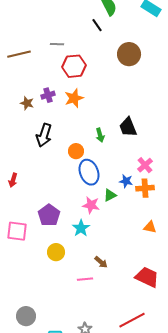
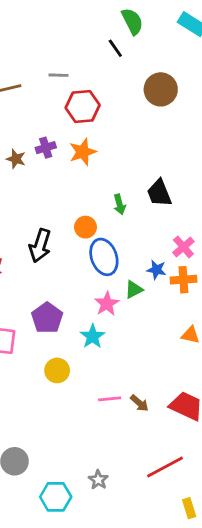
black arrow: (44, 135) -> (40, 246), moved
pink star: (91, 205) -> (107, 304), turned 30
brown arrow: (101, 262) -> (139, 403), moved
pink line: (85, 279) -> (110, 399), moved

